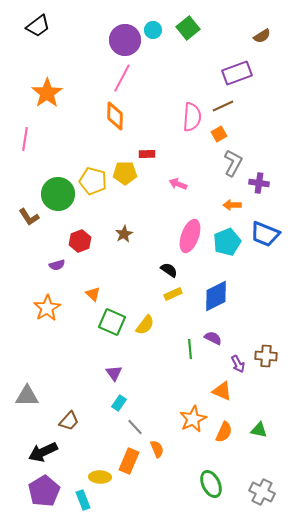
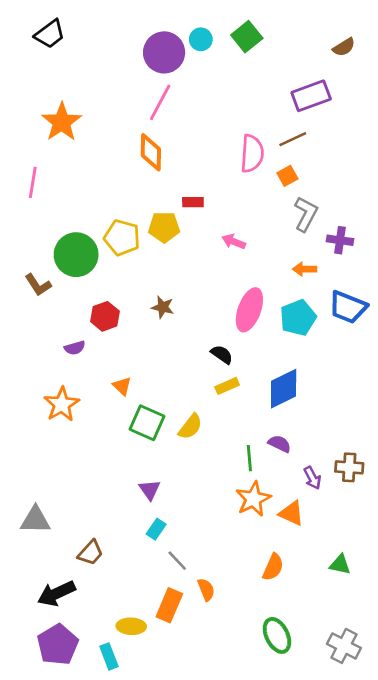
brown star: (124, 234) -> (163, 307), turned -30
orange star: (193, 419) -> (253, 499), moved
orange semicircle: (224, 432) -> (273, 567), moved

